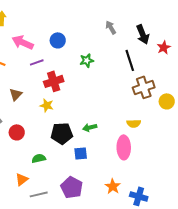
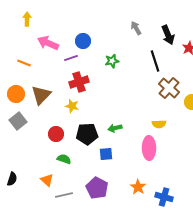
purple line: (37, 62) -> (71, 58), moved
brown cross: (144, 87) -> (169, 88), turned -30
brown triangle: (16, 94) -> (41, 95), size x1.5
red circle: (17, 132) -> (56, 134), moved
green semicircle: (39, 158) -> (64, 159), turned 32
orange triangle: (22, 179) -> (47, 180), turned -40

